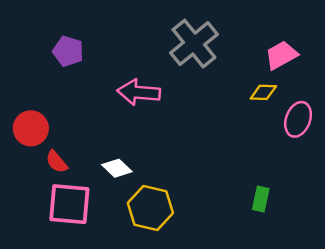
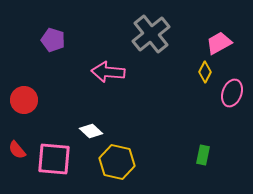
yellow diamond: (263, 92) -> (205, 72), turned -65
red semicircle: (57, 162) -> (17, 150), moved

